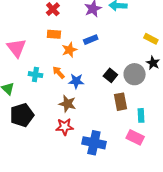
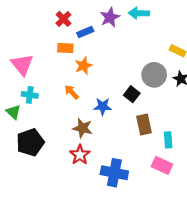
blue rectangle: (91, 40) -> (85, 32), moved
gray circle: (135, 74) -> (154, 75), moved
cyan cross: (35, 75) -> (30, 95), moved
blue star: (76, 81) -> (103, 106), moved
red star: (65, 127) -> (80, 155), turned -30

